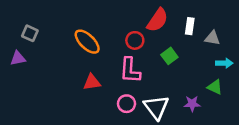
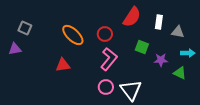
red circle: (135, 40) -> (105, 34), moved
green square: (169, 56) -> (142, 47), turned -32
pink L-shape: (130, 70) -> (109, 59), turned -145
red triangle: (92, 82) -> (63, 65), moved
purple star: (192, 104) -> (161, 60), moved

